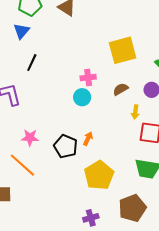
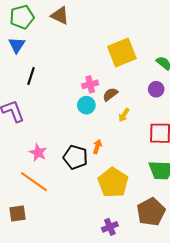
brown semicircle: (121, 89) -> (110, 94), moved
yellow arrow: (135, 112) -> (124, 115), moved, turned 32
pink star: (30, 138) -> (38, 153), turned 30

